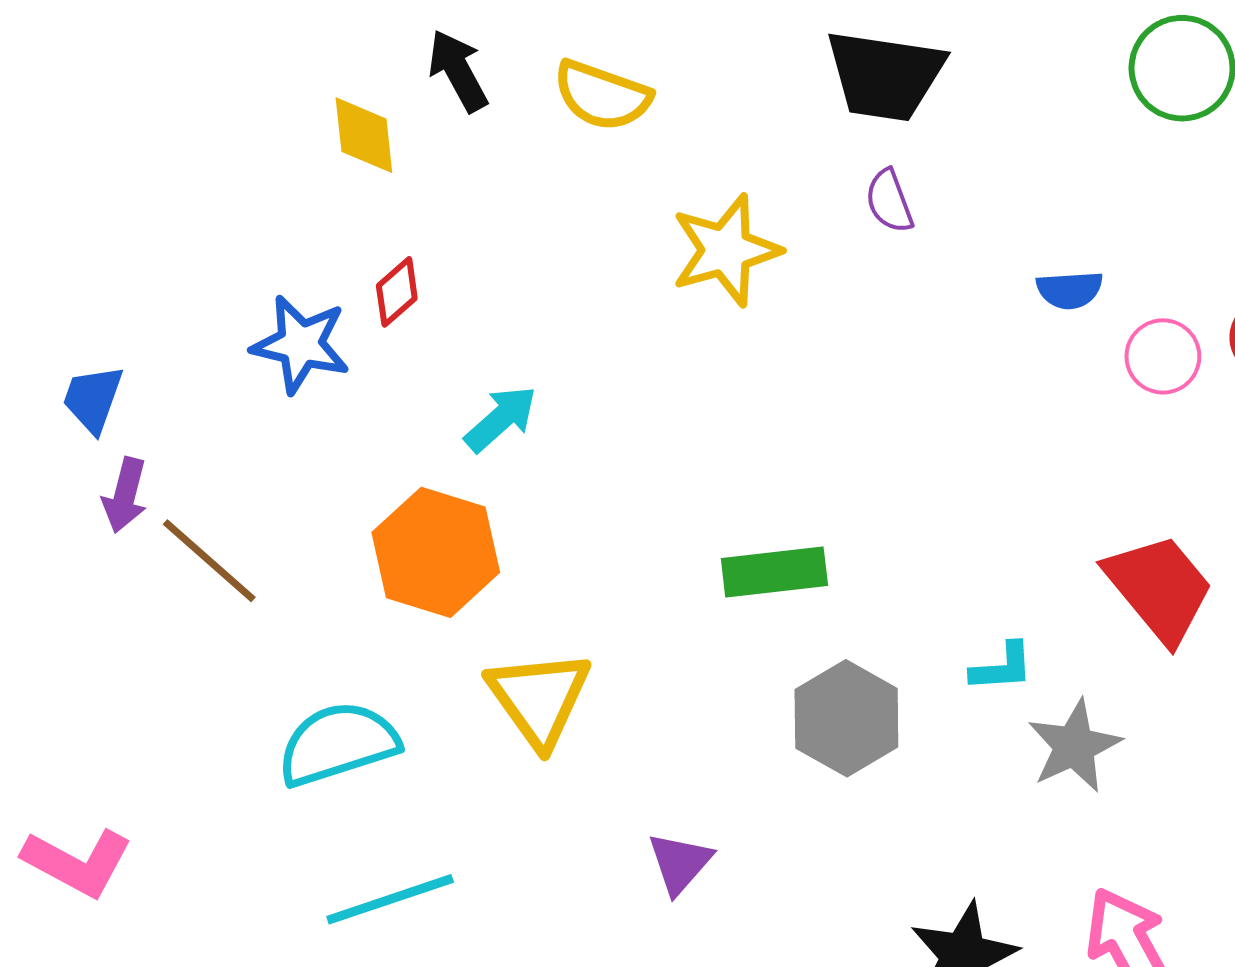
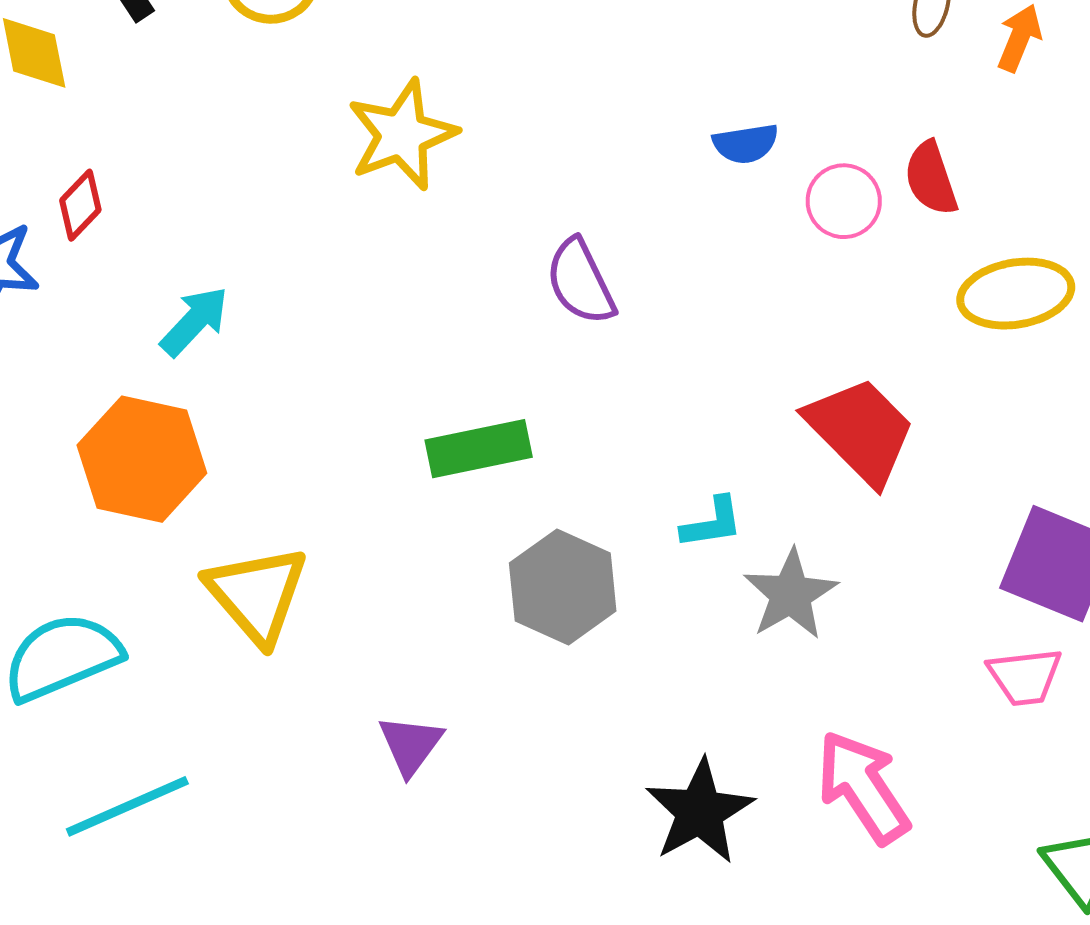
purple semicircle: (889, 201) -> (580, 282), moved, size x1.4

